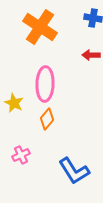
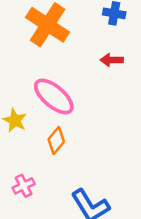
pink ellipse: (45, 84) -> (54, 96), turned -52

